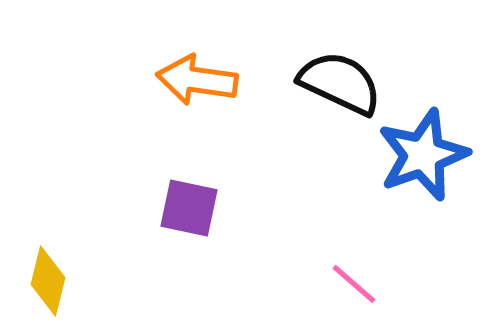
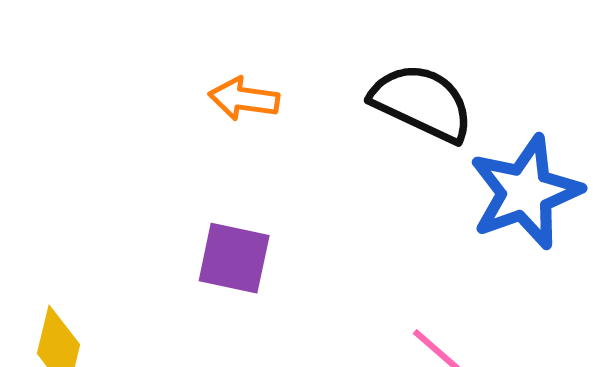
orange arrow: (197, 80) -> (244, 99), size x0.7

